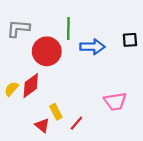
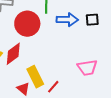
black square: (130, 40) -> (92, 20), moved
yellow rectangle: (56, 112) -> (35, 77), size x1.5

